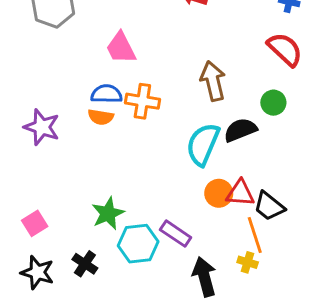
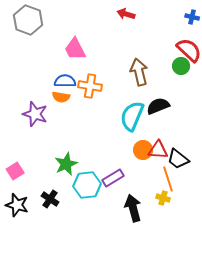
green circle: (273, 103) -> (181, 66), moved
purple star: (42, 127) -> (35, 114), moved
purple rectangle: (176, 234) -> (113, 178), turned -65

